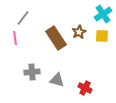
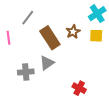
gray line: (23, 18) -> (28, 18), moved
gray triangle: (57, 80) -> (47, 63), moved, turned -49

